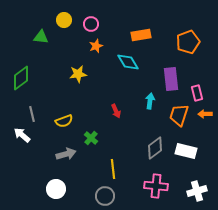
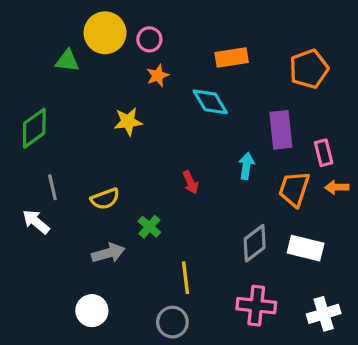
yellow circle: (64, 20) -> (105, 33), size x1.6

